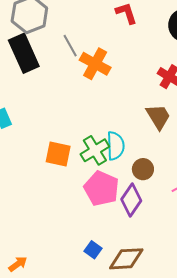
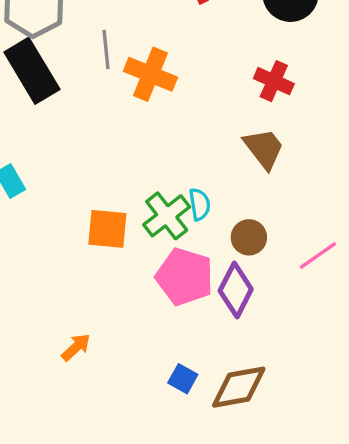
gray line: (70, 46) -> (106, 49), turned 30
cyan semicircle: (116, 146) -> (200, 204), size x0.7
orange arrow: (18, 264) -> (76, 347), moved

